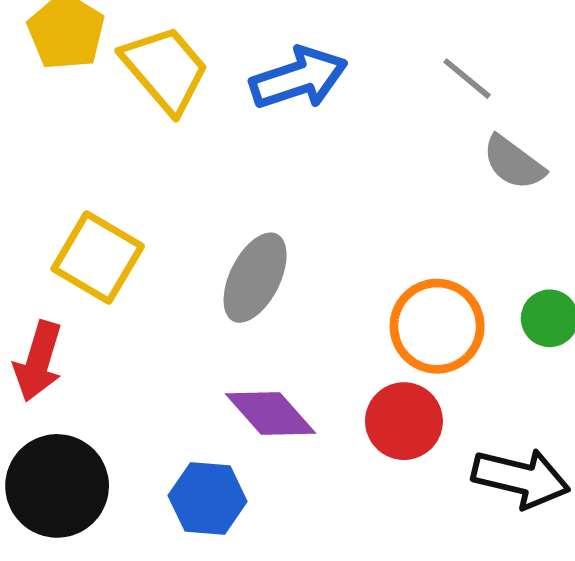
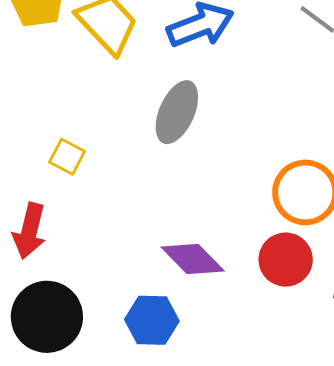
yellow square: (98, 258) -> (67, 157), size x0.6
gray ellipse: (255, 278) -> (177, 112), moved

